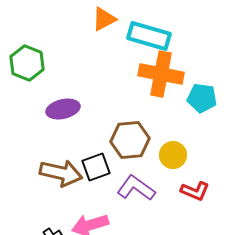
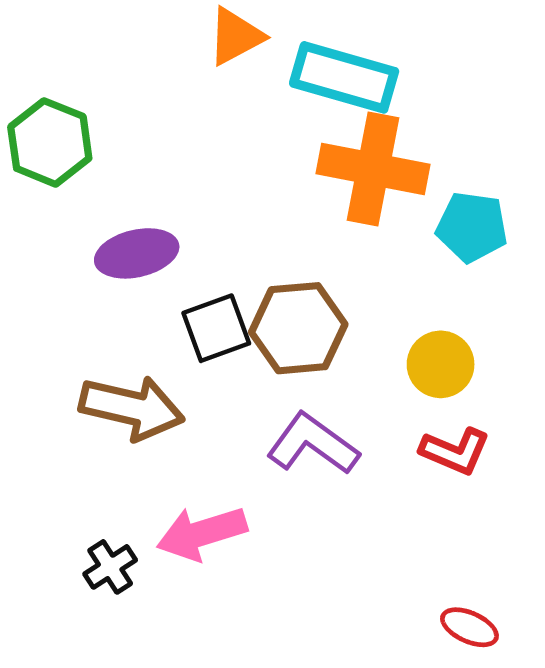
yellow circle: (173, 155) -> (441, 364), moved
black square: (96, 167) -> (216, 328), moved

